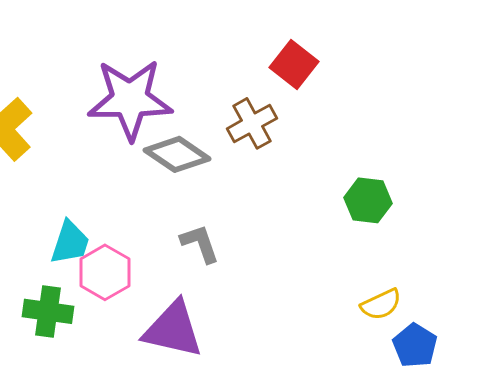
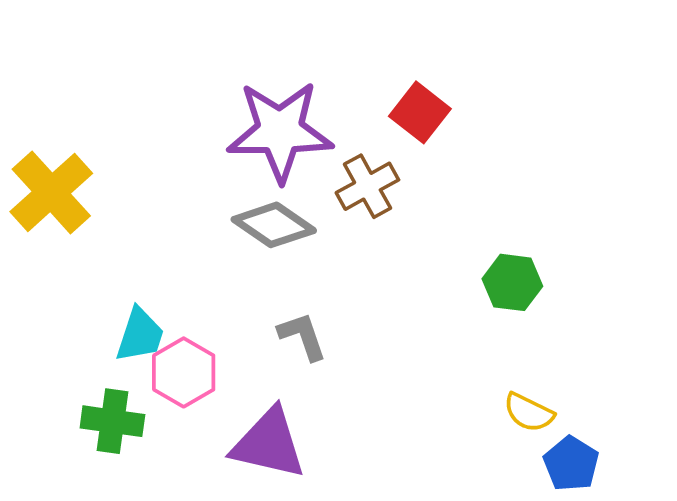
purple star: (130, 99) -> (280, 131), moved
yellow semicircle: (381, 304) -> (529, 412), turned 51

